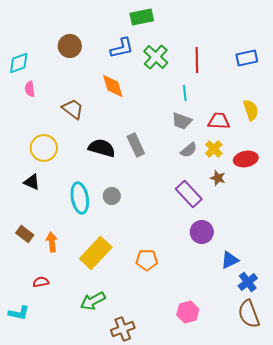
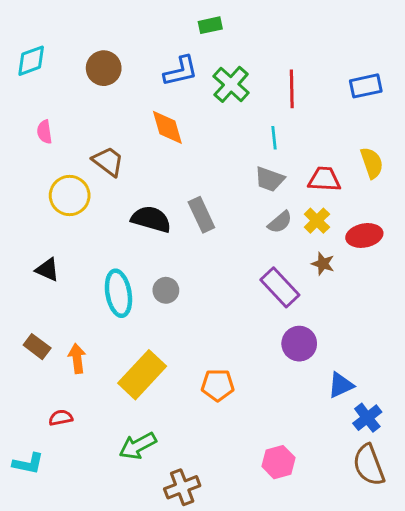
green rectangle: (142, 17) -> (210, 25), size x0.7
cyan diamond: (19, 63) -> (31, 61), moved
yellow circle: (44, 148) -> (70, 196), moved

